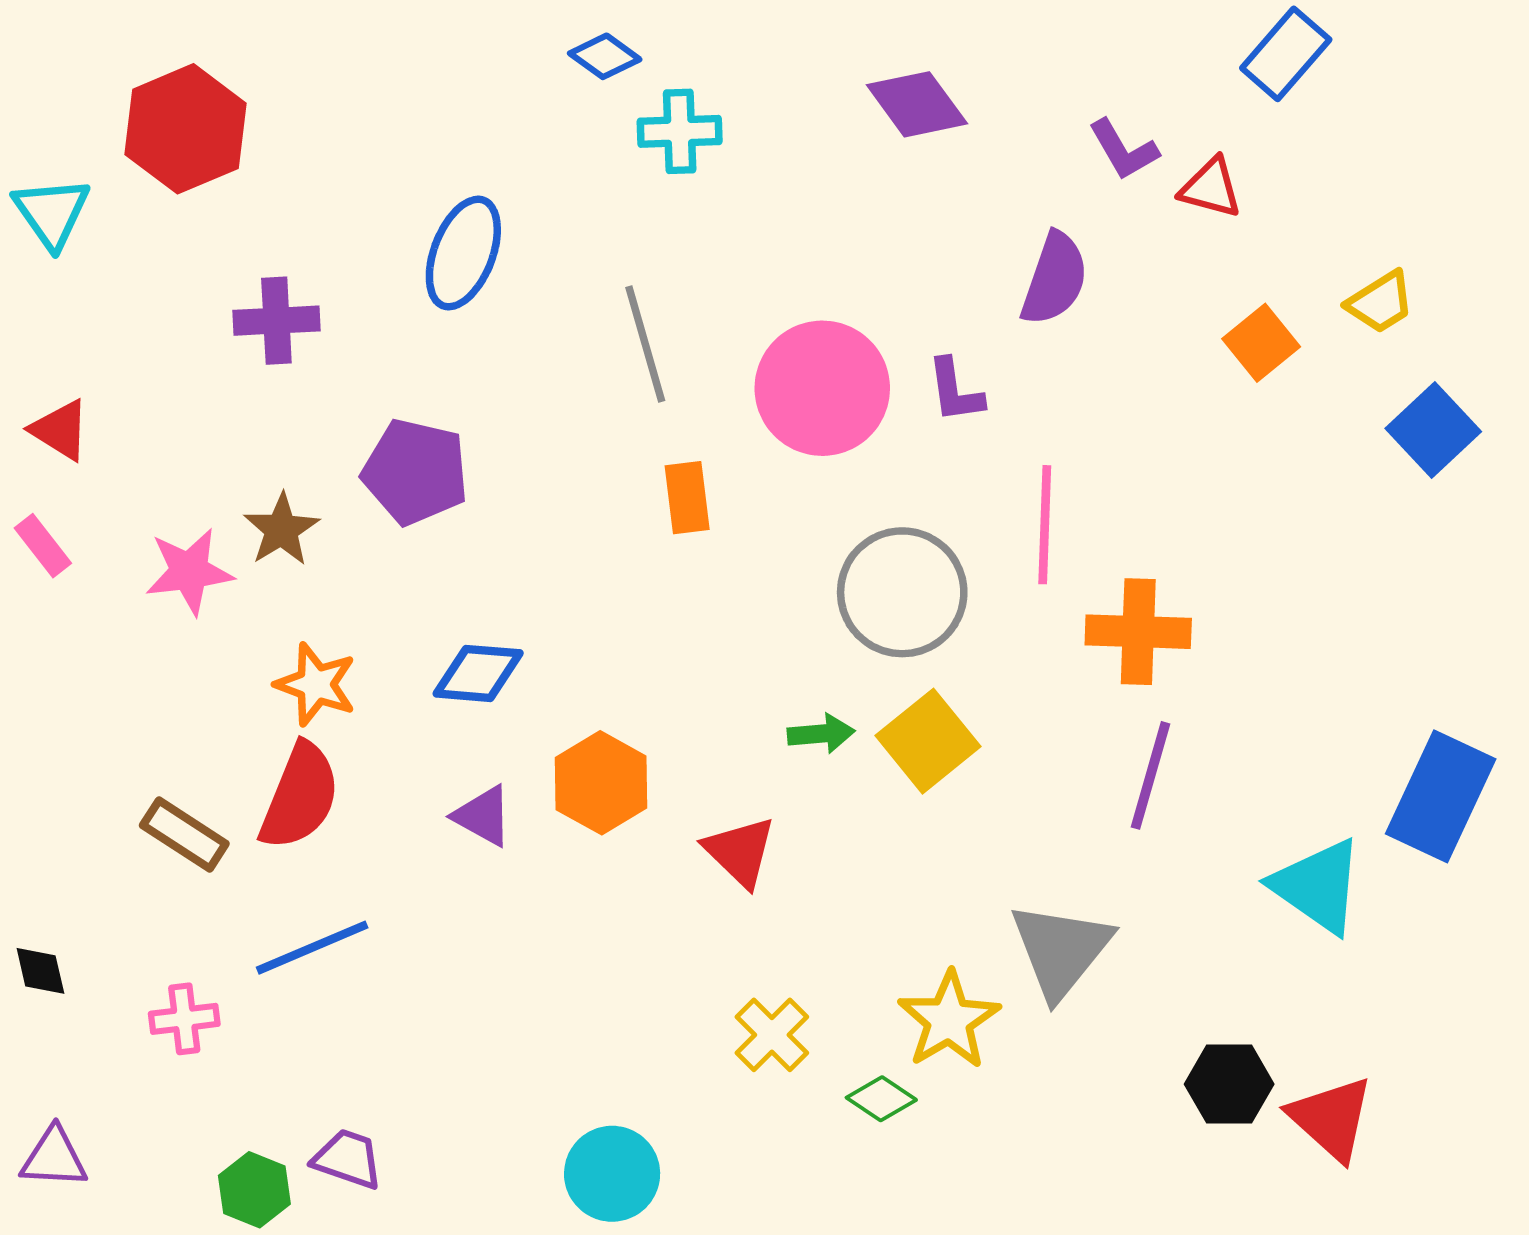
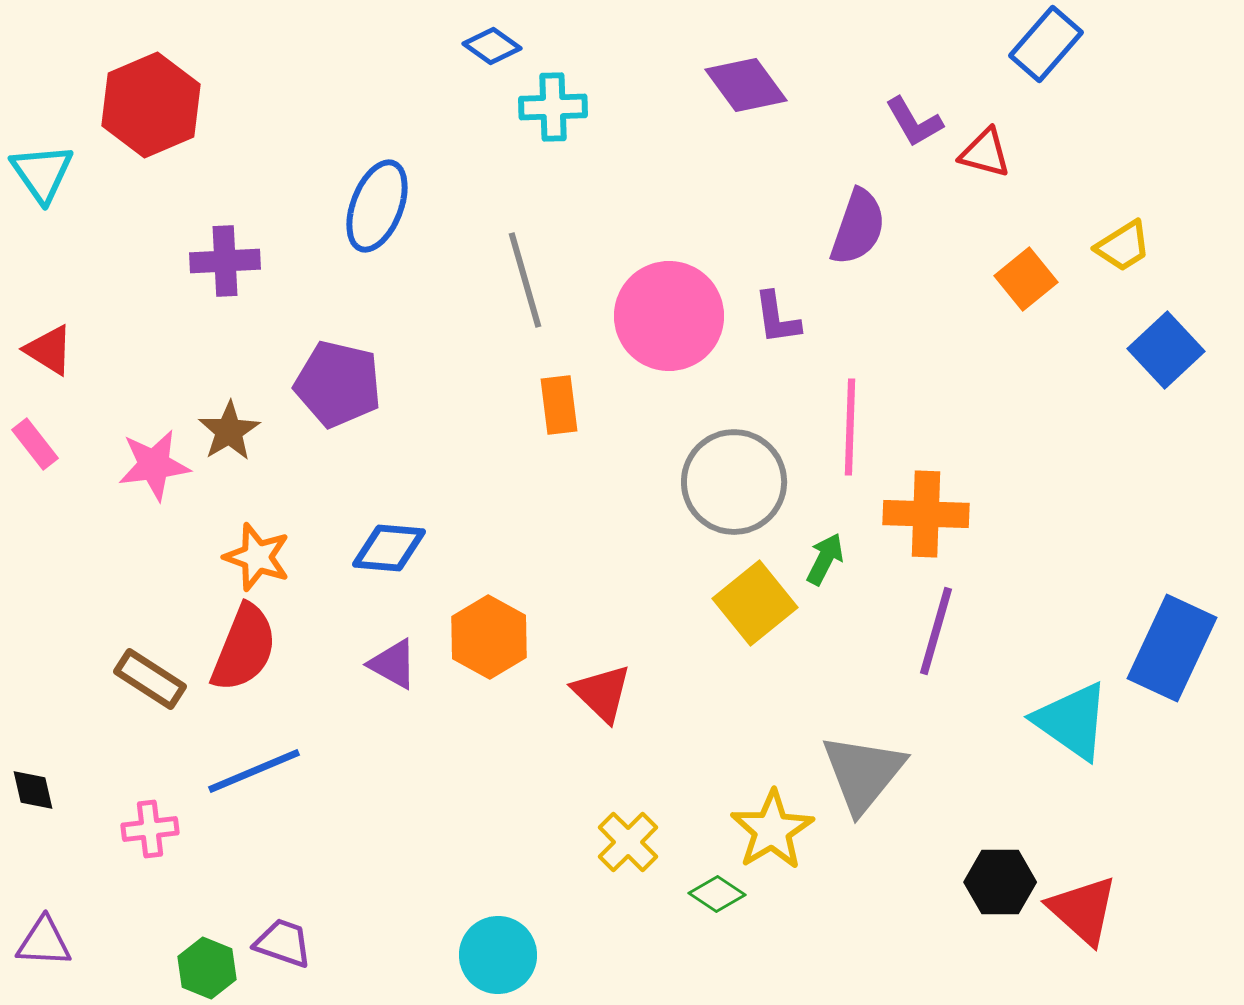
green arrow: (821, 734) -> (825, 559), moved, turned -58

